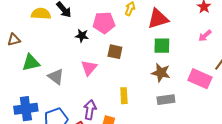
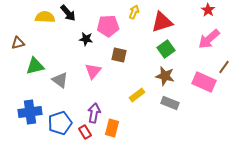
pink arrow: (205, 36) -> (209, 39), size x1.6
green square: (162, 46) -> (166, 49), turned -36
yellow rectangle: (124, 96) -> (137, 95), moved, turned 56
gray rectangle: (166, 100) -> (170, 103), turned 30

